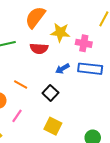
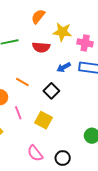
orange semicircle: (35, 17) -> (38, 17), size x0.7
pink line: (17, 116) -> (18, 113), turned -56
yellow square: (53, 126) -> (43, 120), moved

